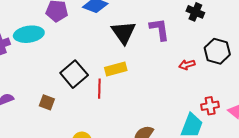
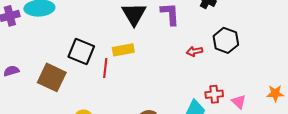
black square: (74, 74) -> (81, 52), turned -32
brown square: (47, 102) -> (52, 77), size x1.8

